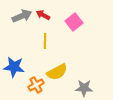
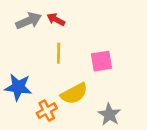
pink square: (74, 22) -> (101, 61), moved, turned 30
gray star: (84, 88) -> (109, 114), turned 30

